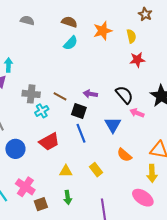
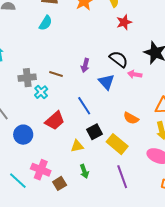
cyan semicircle: (71, 43) -> (46, 23), moved
purple arrow: (90, 94) -> (85, 65), turned -72
black square: (79, 111) -> (94, 132), moved, turned -35
blue triangle: (113, 125) -> (106, 82), moved
yellow rectangle: (96, 170) -> (117, 144), moved, size x1.5

